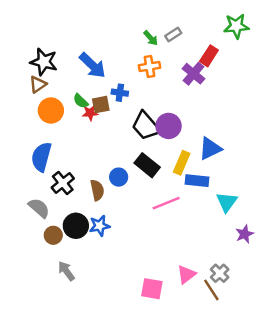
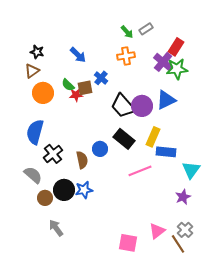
green star: (236, 26) -> (177, 69), moved
black star: (44, 62) -> (37, 52), size x0.6
blue arrow: (92, 65) -> (78, 55), size x0.7
blue cross: (120, 93) -> (101, 78), turned 32
blue triangle: (210, 149) -> (166, 100), moved
purple star: (245, 234) -> (183, 197), moved

